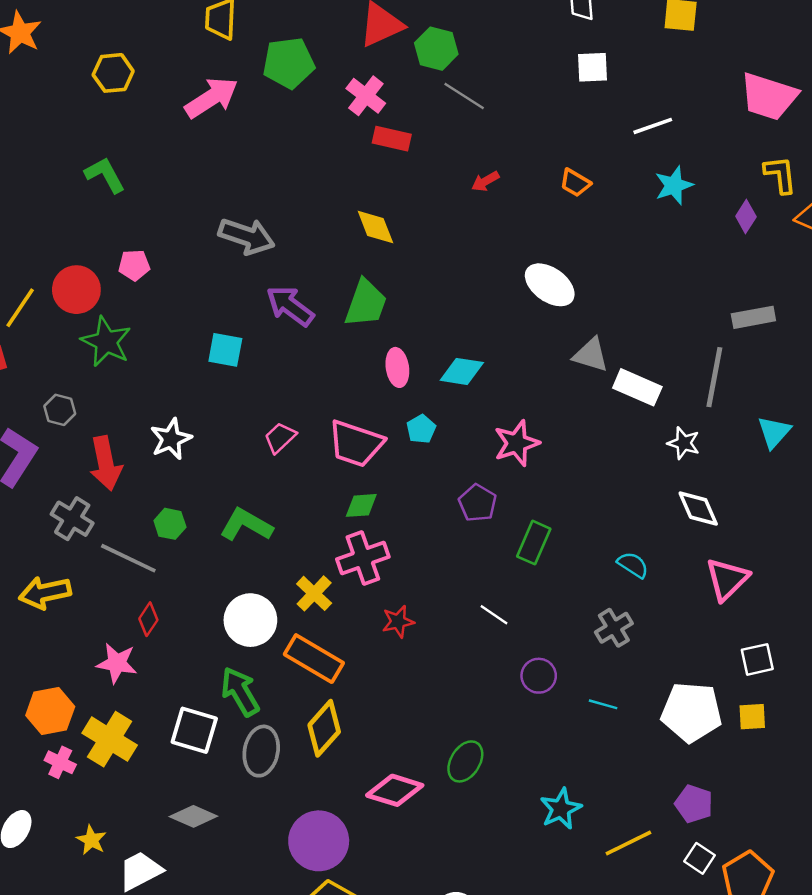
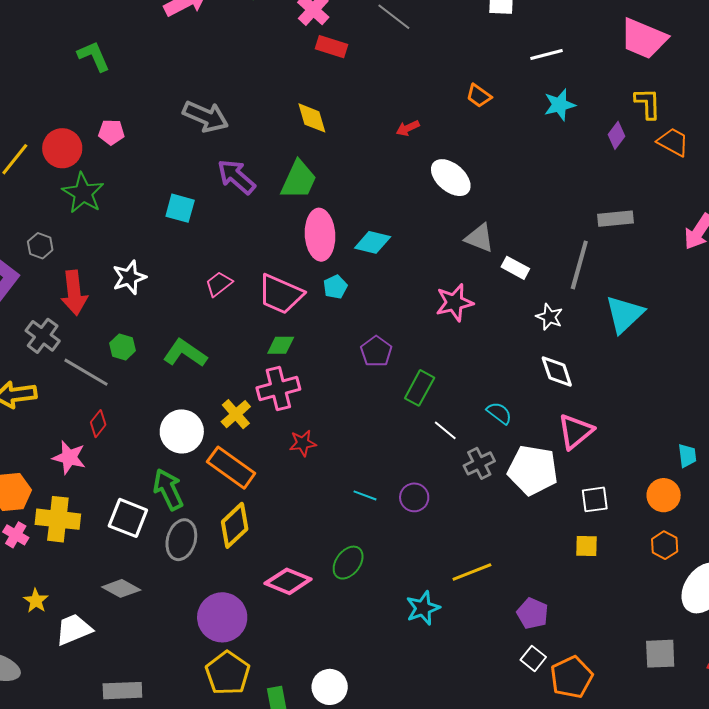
red arrow: (485, 181) -> (408, 128), moved
pink ellipse: (397, 367) -> (320, 235), size x1.6
white rectangle: (637, 387) -> (515, 268), size x0.7
cyan triangle: (774, 432) -> (624, 314), size x1.4
pink star: (517, 443) -> (454, 303), moved
white line: (494, 615) -> (445, 430), moved
cyan line: (603, 704) -> (365, 495), moved
white pentagon: (691, 712) -> (533, 470), moved
yellow cross: (110, 739) -> (58, 519), turned -30
yellow line: (628, 843) -> (472, 572), moved

